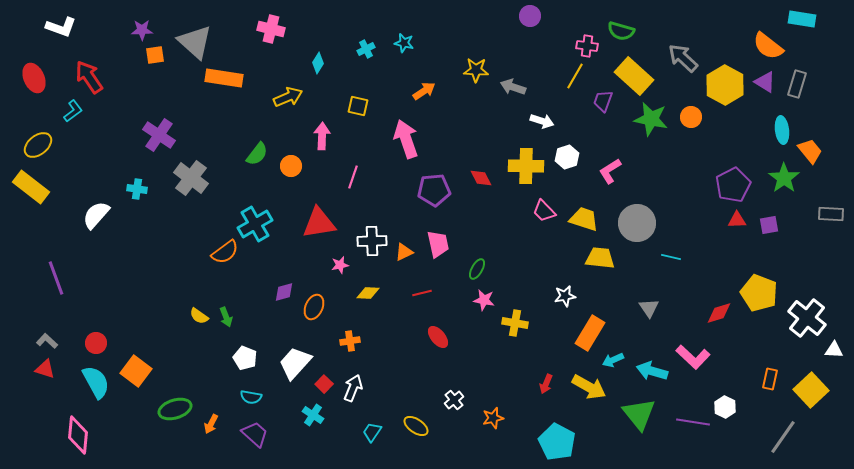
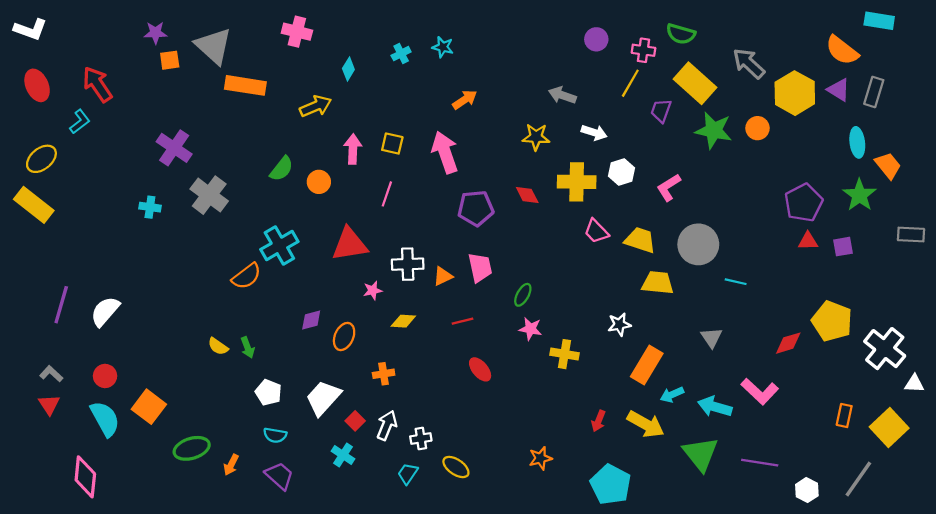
purple circle: (530, 16) -> (596, 39), moved
white L-shape: (61, 27) -> (30, 29), moved
yellow star: (476, 70) -> (536, 137), moved
yellow square: (358, 106) -> (392, 144), moved
white semicircle: (96, 215) -> (105, 311), moved
purple line: (56, 278) -> (61, 305), turned 36
red triangle: (45, 369) -> (49, 404), turned 40
white cross: (454, 400) -> (421, 438), moved, turned 30
white hexagon: (725, 407) -> (807, 490), moved

